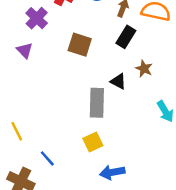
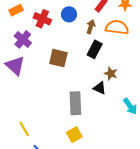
purple triangle: (25, 50) -> (15, 66), size x1.5
black triangle: (118, 81) -> (100, 88), moved
yellow line: (17, 131) -> (24, 129), moved

